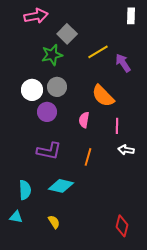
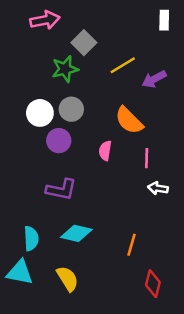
purple arrow: (123, 63) -> (154, 79), turned -84
orange line: (88, 157) -> (132, 245), moved
cyan triangle: (16, 217) -> (20, 272), size x1.6
yellow semicircle: (54, 222) -> (68, 279), size x1.5

